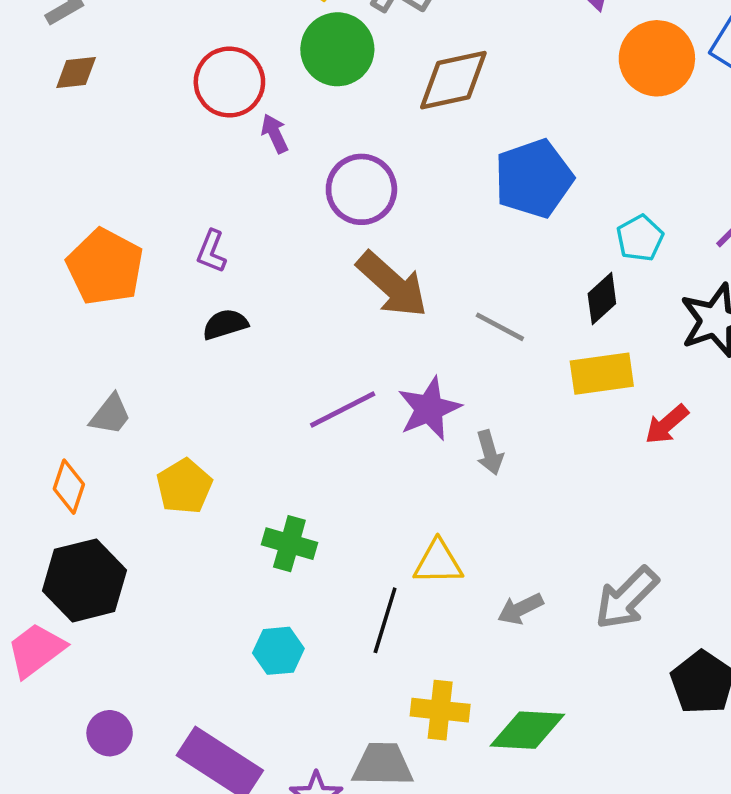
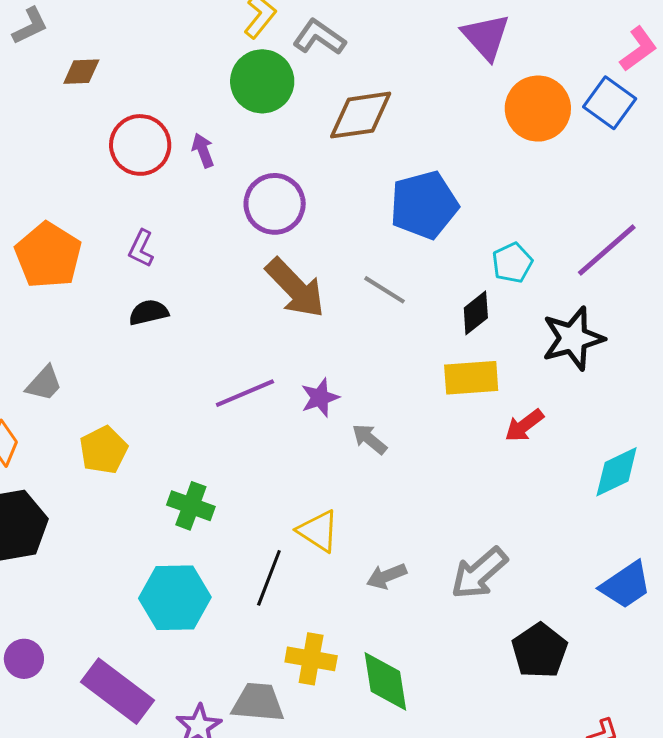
brown diamond: (76, 72) -> (81, 72), moved
red circle: (229, 82) -> (140, 145), moved
gray line: (500, 327) -> (384, 290), moved
purple star: (429, 409) -> (320, 398), size x0.7
gray arrow: (490, 452) -> (369, 439), turned 141
yellow triangle: (438, 562) -> (318, 531), turned 30
cyan hexagon: (278, 651) -> (175, 598), size x1.6
green diamond: (527, 730) -> (385, 681), turned 74

